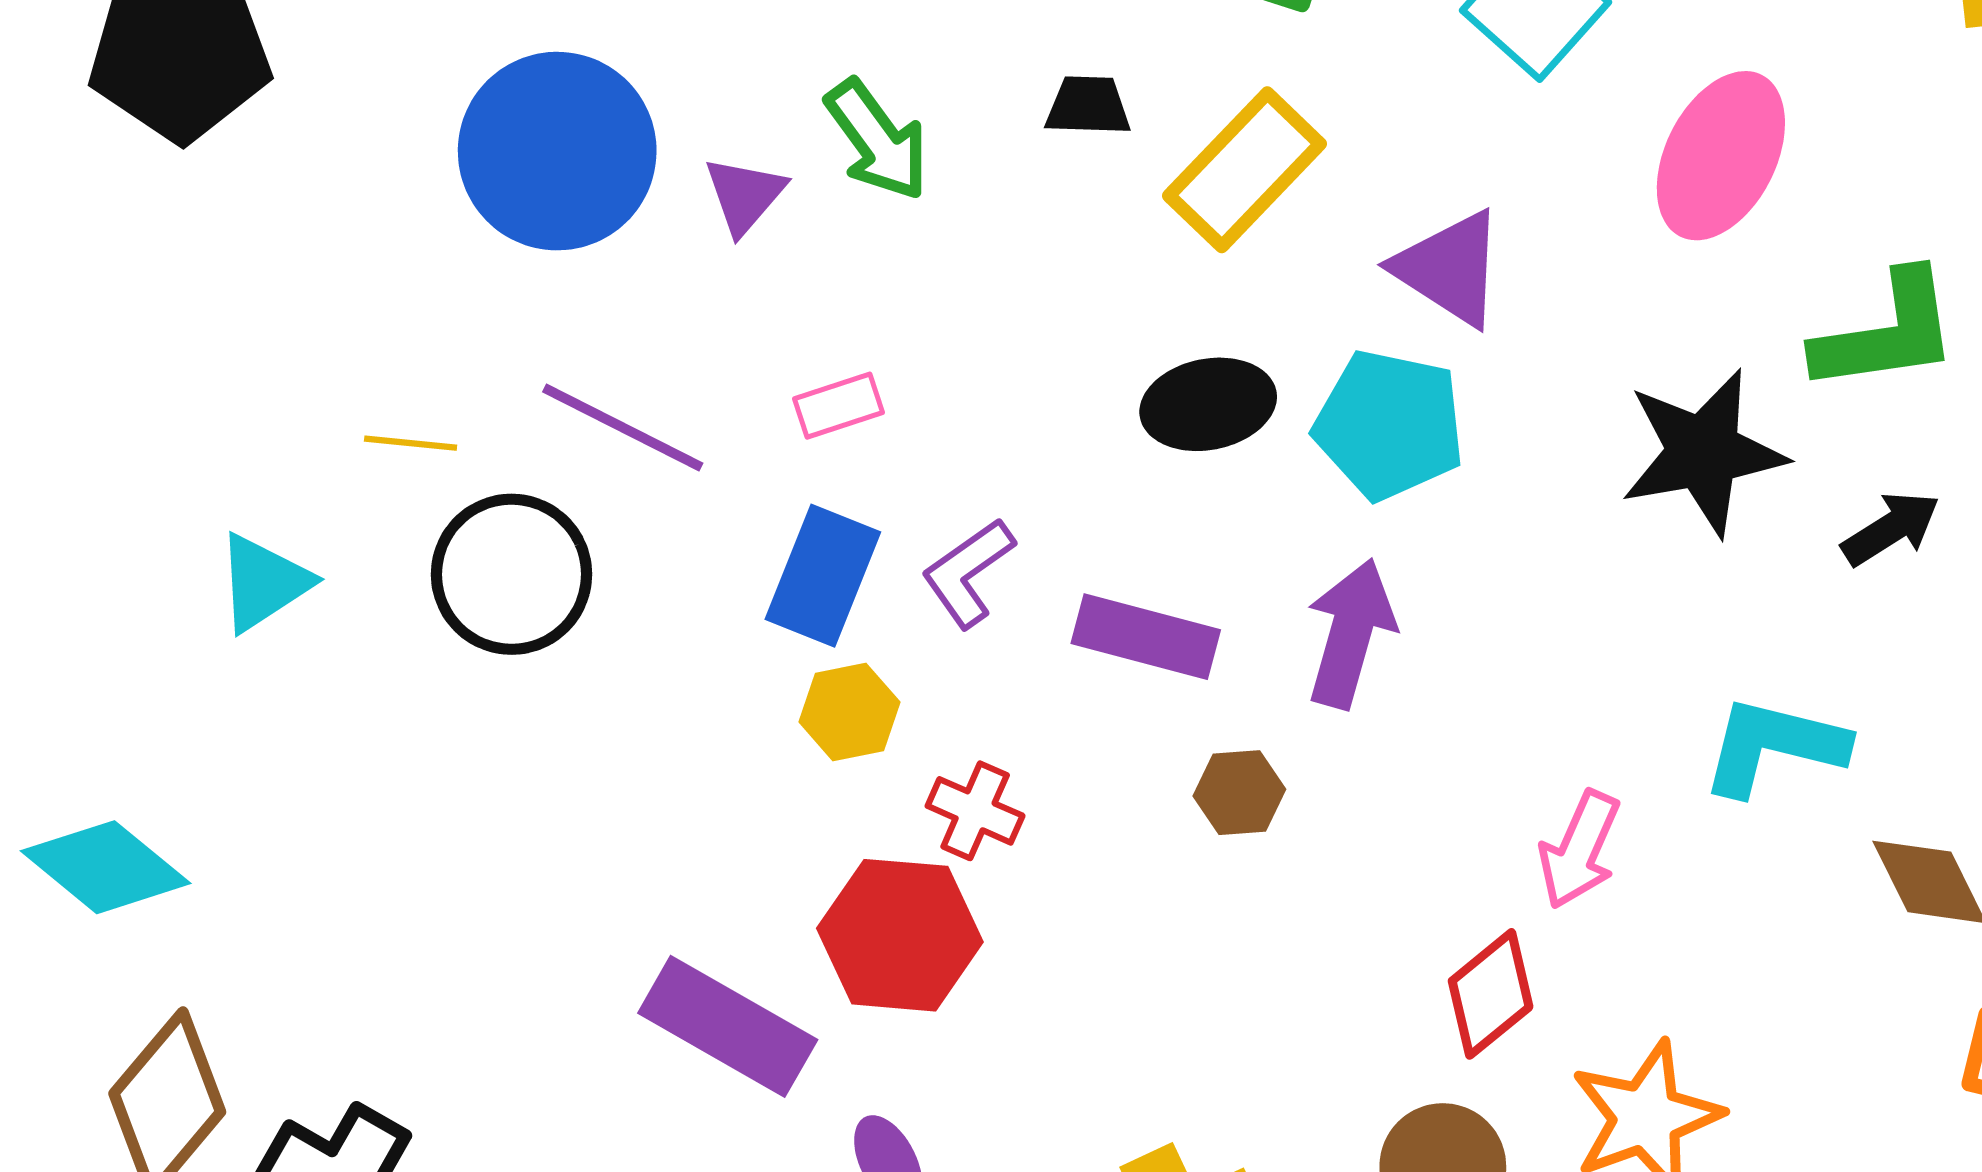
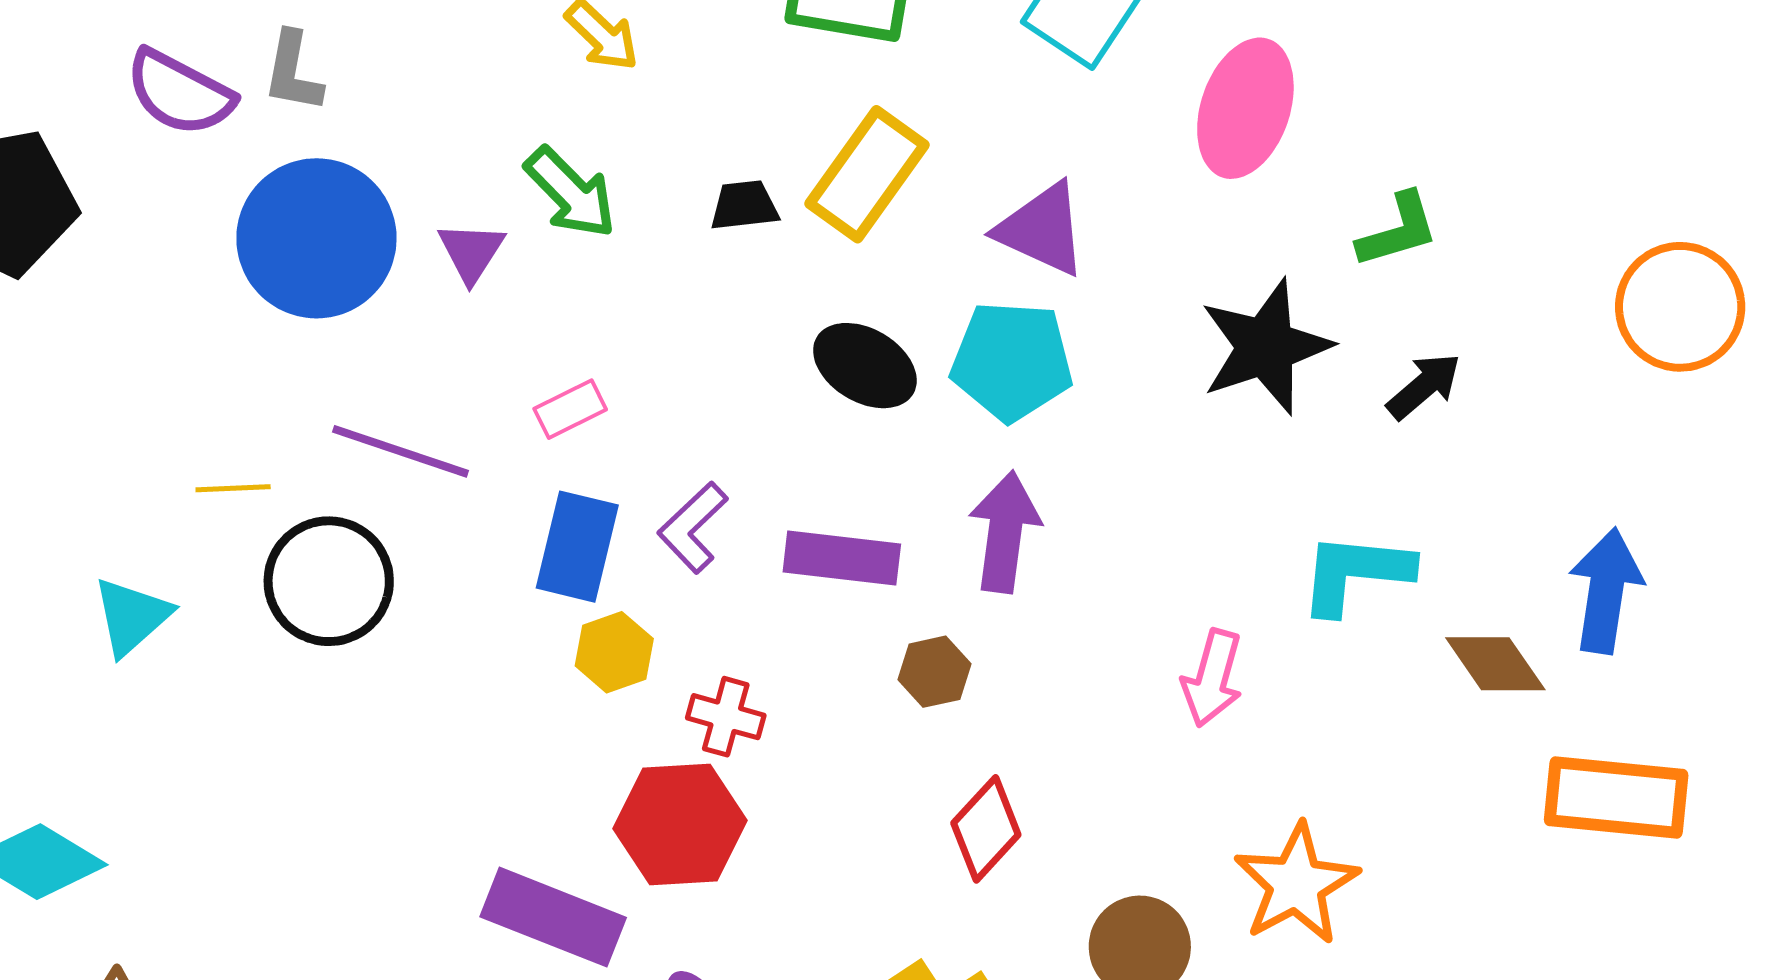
black trapezoid: (1088, 106) -> (744, 205), moved
green L-shape: (1887, 333) -> (1398, 230), size x0.7
black ellipse: (1208, 404) -> (865, 366), turned 50
red diamond: (1491, 994) -> (986, 829), moved

